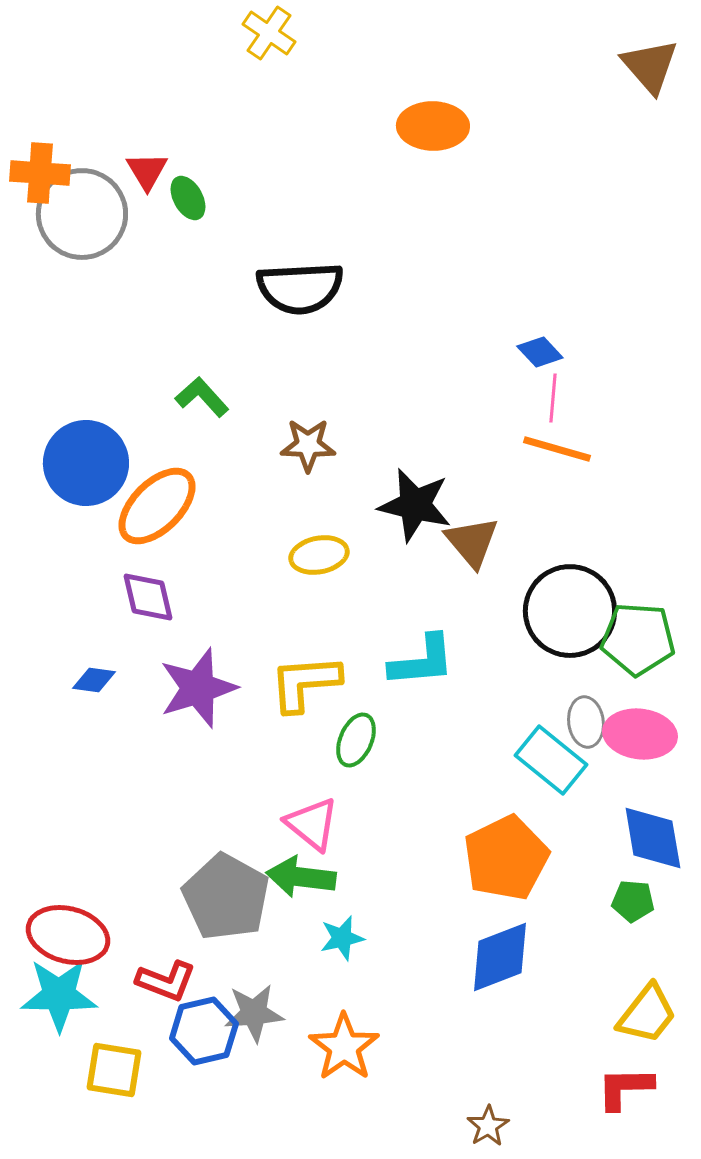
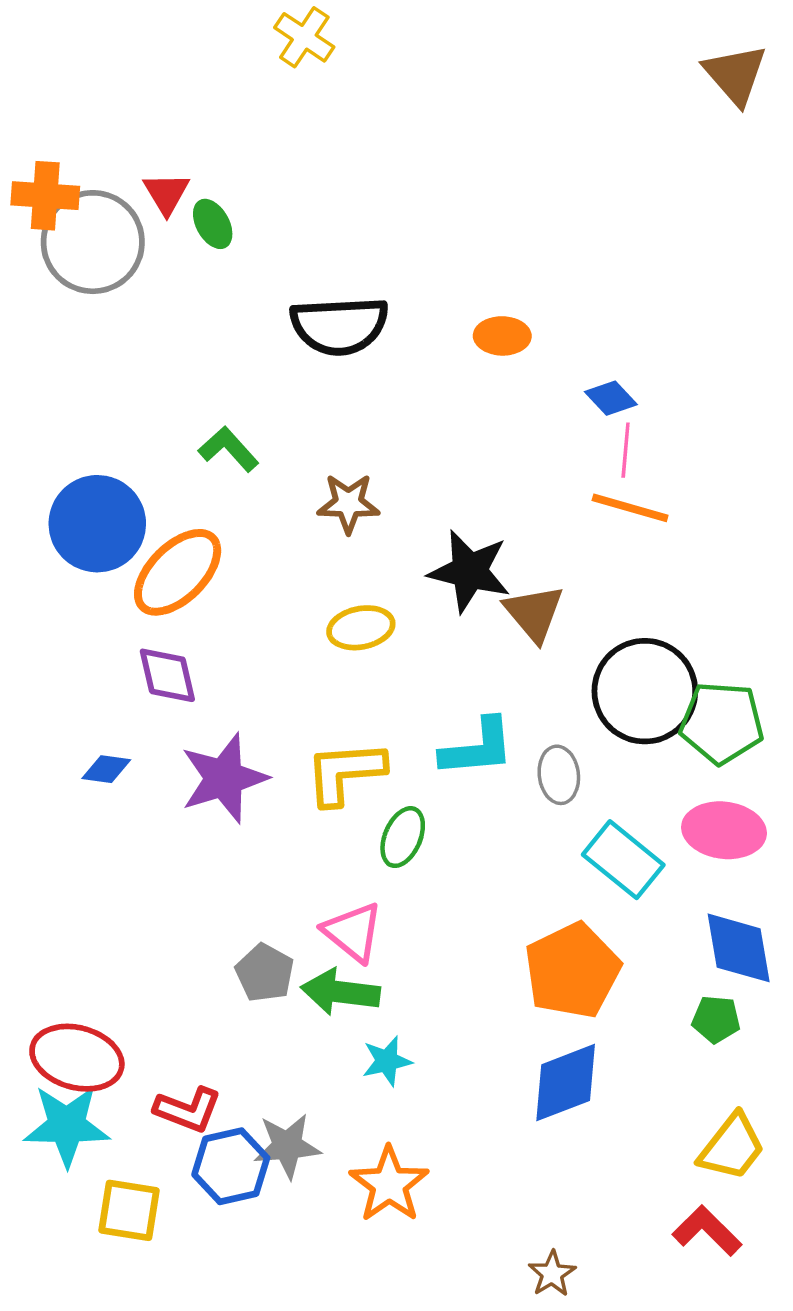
orange ellipse: (433, 126) -> (502, 336), moved, size x0.7
gray ellipse: (586, 722) -> (559, 775), moved
gray pentagon: (226, 897) -> (265, 973), moved, size x0.6
red L-shape: (625, 1088) -> (707, 1231), turned 46

